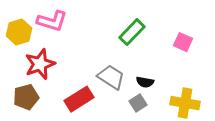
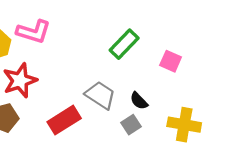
pink square: (183, 42) -> (171, 61), moved
black semicircle: (145, 82) -> (139, 101), turned 36

